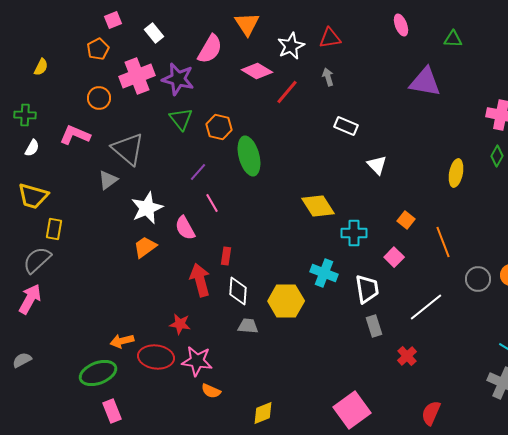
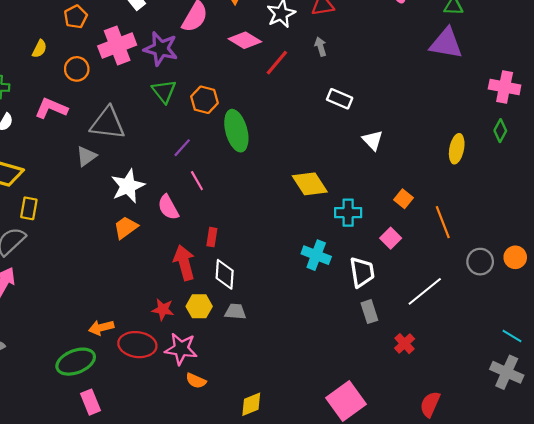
yellow semicircle: (41, 67) -> (39, 49), moved
purple triangle: (425, 82) -> (446, 43), moved
gray triangle: (128, 149) -> (108, 123), turned -33
yellow hexagon: (286, 301) -> (199, 306), moved, size x0.7

